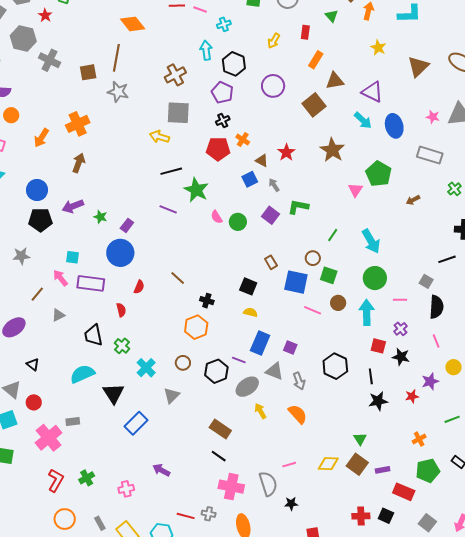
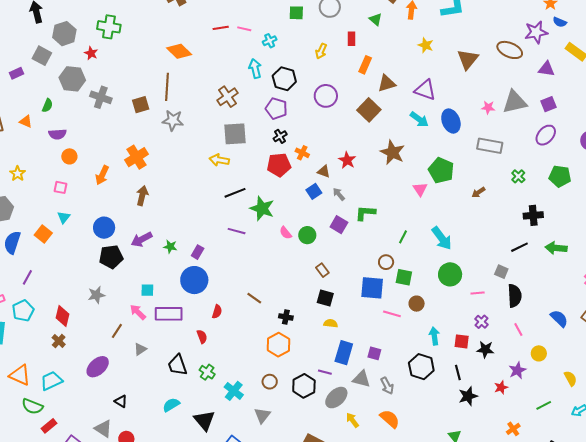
brown rectangle: (271, 262) -> (322, 270), moved
cyan arrow: (367, 312) -> (434, 336), moved, size x0.7
cyan semicircle: (82, 374) -> (171, 405), size x0.7

